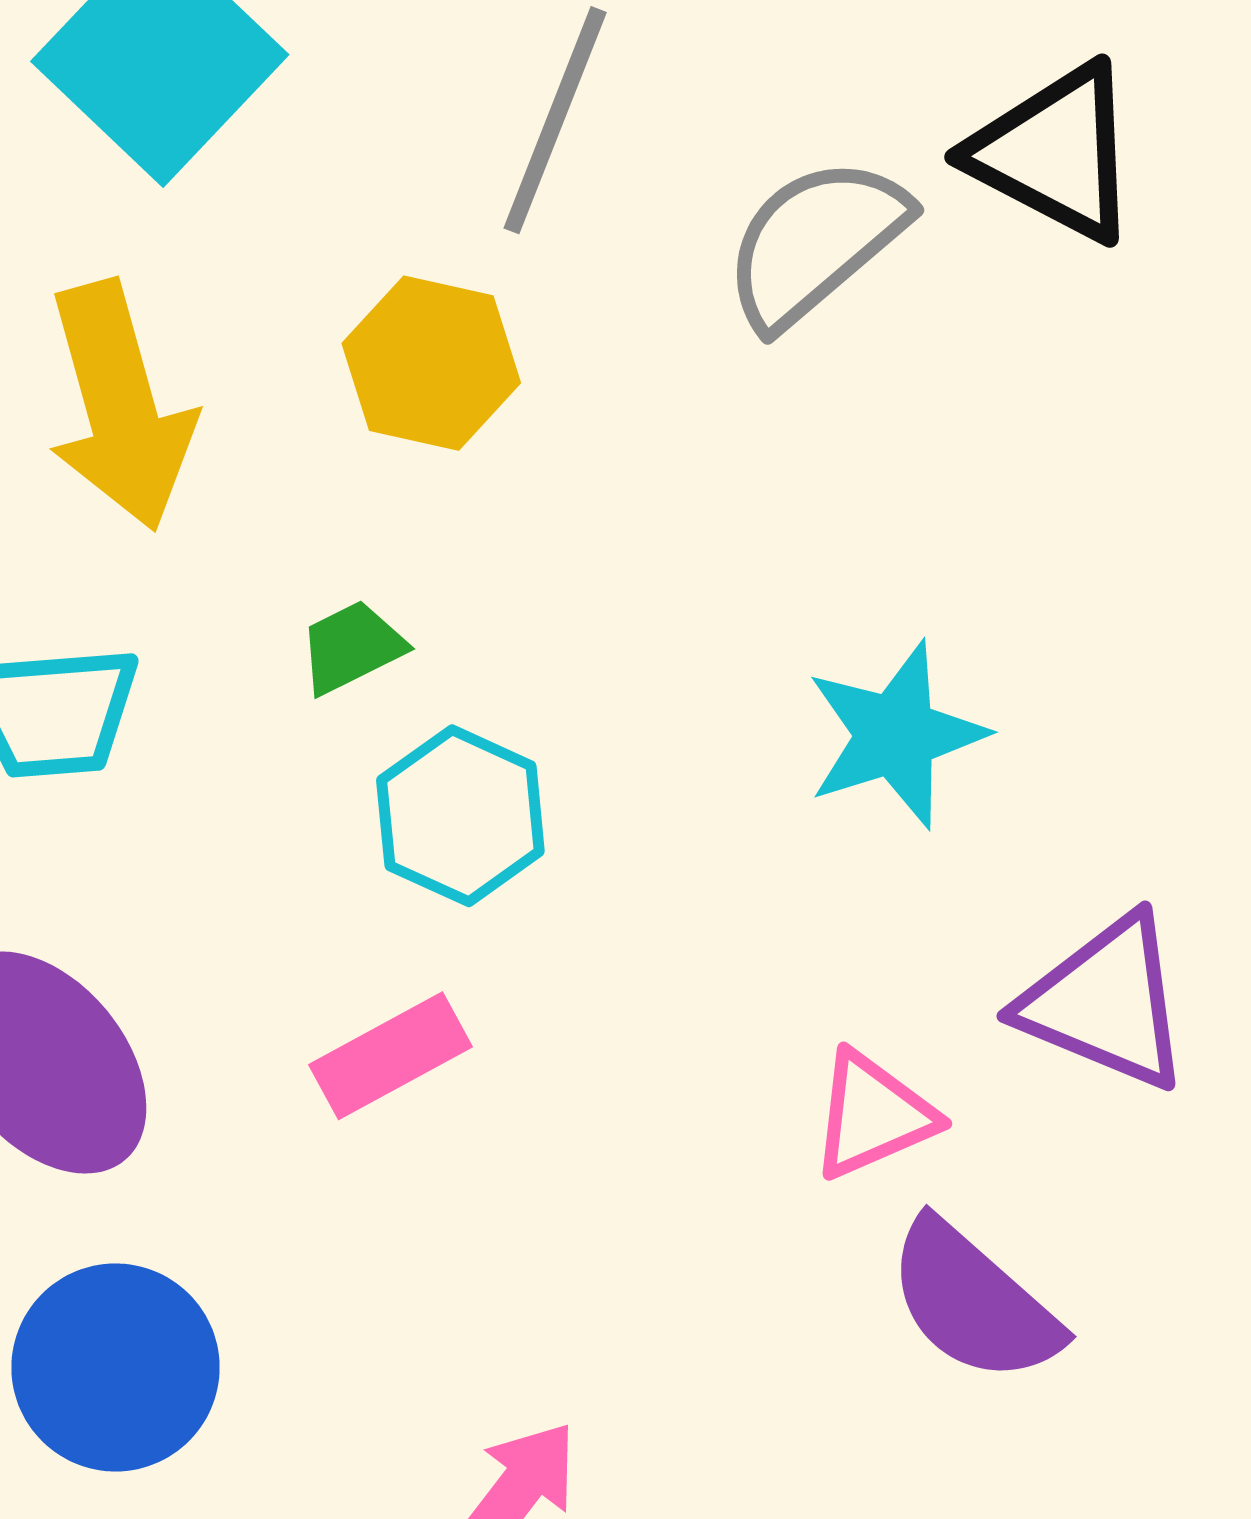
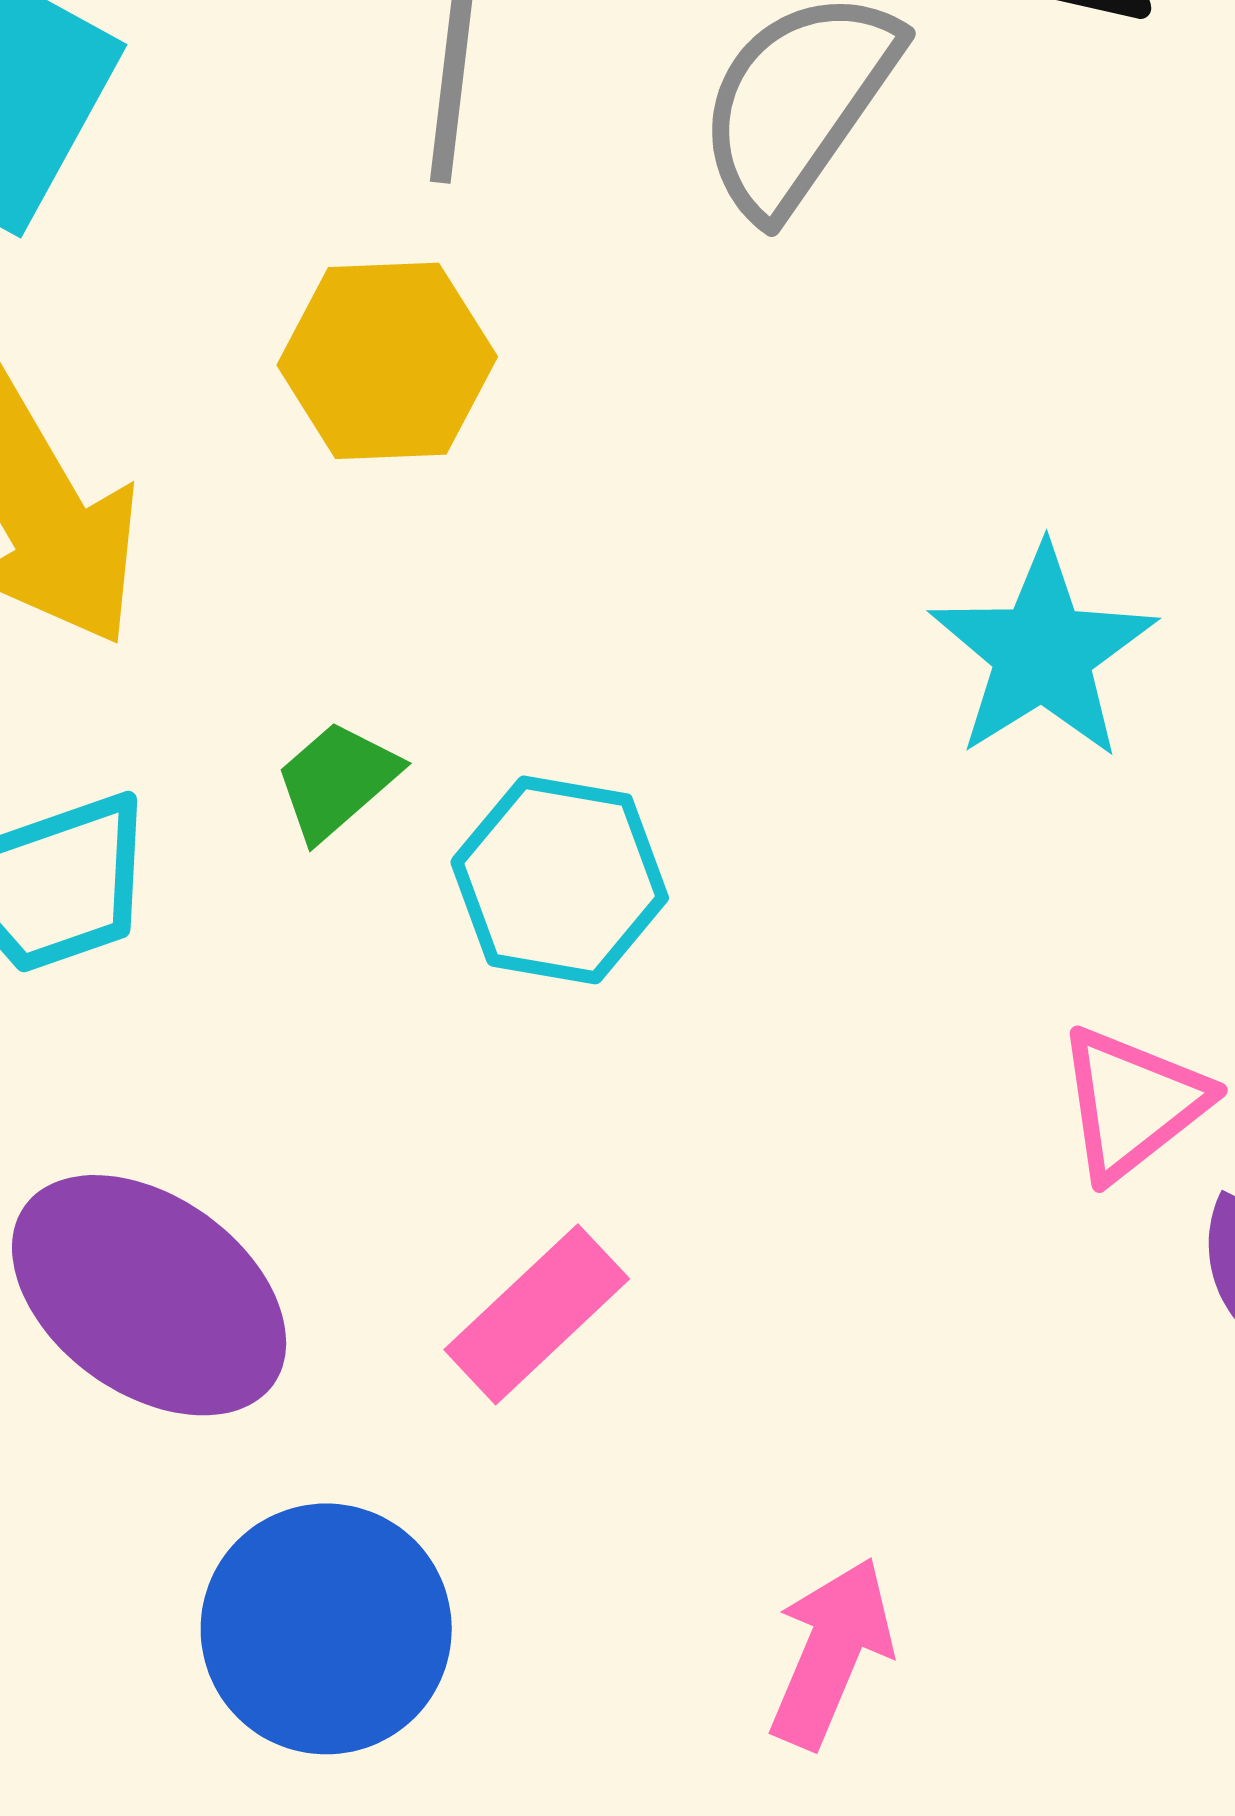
green trapezoid: (352, 647) -> (337, 780), moved
pink rectangle: (391, 1056) -> (537, 1314), moved

